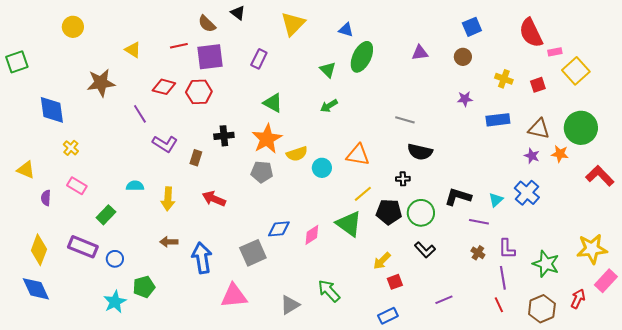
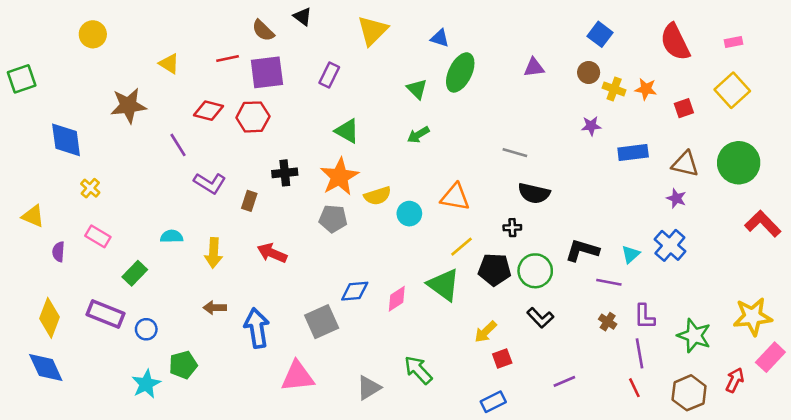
blue square: (472, 27) -> (600, 34), turned -30
pink rectangle: (555, 52) -> (734, 42), moved
yellow cross: (504, 79) -> (614, 89), moved
orange star: (560, 154) -> (646, 89), moved

